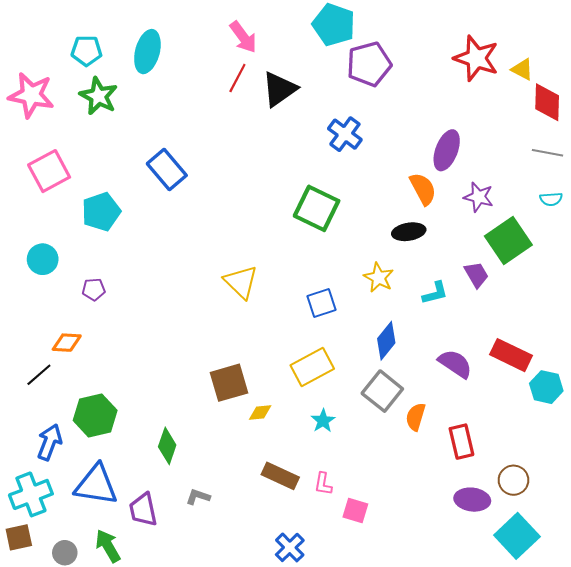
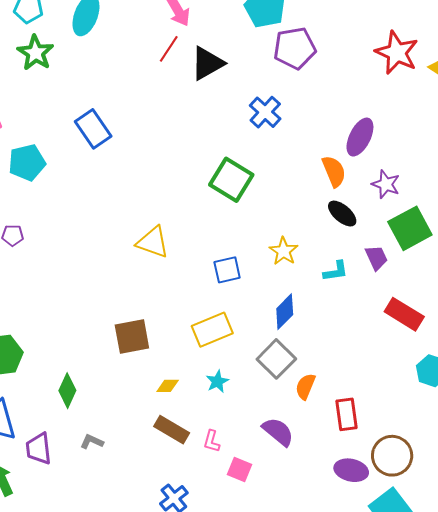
black ellipse: (409, 232) -> (342, 214), moved, turned 44
yellow triangle: (241, 282) -> (153, 242), turned -30
red rectangle: (511, 355) -> (404, 314), moved
purple semicircle: (455, 364) -> (278, 432), moved
yellow diamond: (260, 413) -> (168, 386), moved
brown circle: (513, 480) -> (392, 456), size x1.4

